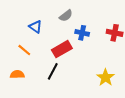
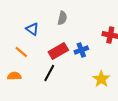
gray semicircle: (66, 16) -> (62, 18), turned -40
blue cross: (82, 33) -> (81, 50), moved, turned -32

